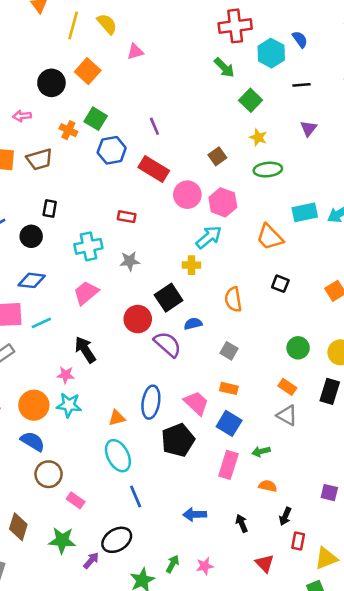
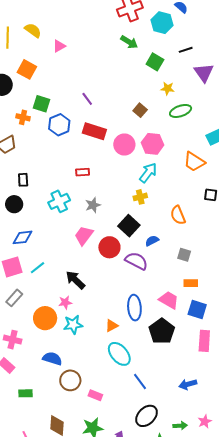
black line: (302, 85) -> (186, 50), moved
purple triangle: (309, 128) -> (204, 73), size x1.5
pink trapezoid: (86, 293) -> (84, 235), moved
orange circle: (34, 405) -> (45, 318), moved
black ellipse: (117, 540) -> (147, 416), moved
green arrow: (173, 564) -> (180, 426), turned 72

